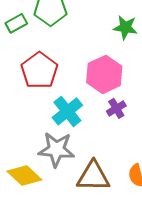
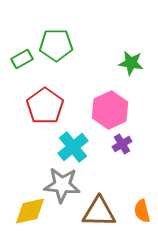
yellow diamond: (24, 175) -> (30, 211), turned -56

